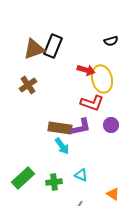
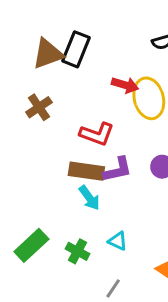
red L-shape: (92, 103) -> (97, 134), moved
green cross: (54, 182) -> (78, 251), turned 35

